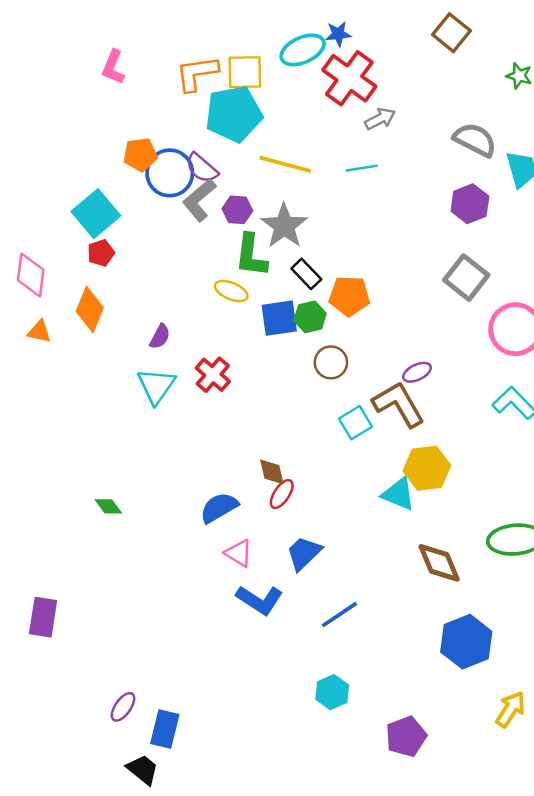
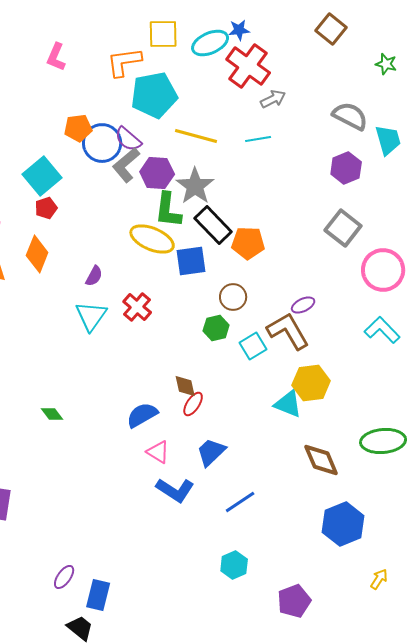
yellow square: (245, 72) -> (163, 34), moved
purple hexagon: (237, 210) -> (157, 173), size x1.4
black rectangle: (306, 274) -> (213, 225), size x1.5
yellow ellipse: (231, 291) -> (152, 239), size x1.6
green hexagon: (310, 317) -> (216, 328), moved
yellow arrow: (511, 709) -> (379, 579), size x0.7

